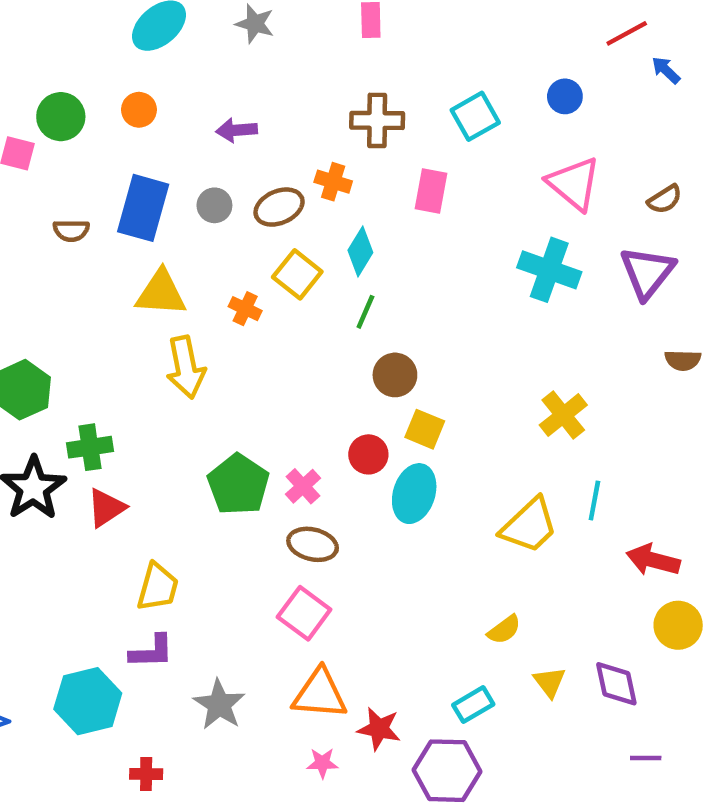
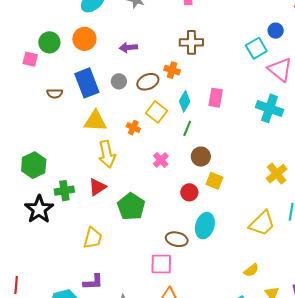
orange circle: (139, 110) -> (84, 39), size x1.5
cyan square: (475, 116) -> (256, 48), moved
pink rectangle: (431, 191) -> (216, 98), moved
blue rectangle: (143, 208) -> (87, 83), turned -36
pink cross: (303, 486) -> (161, 160), moved
cyan ellipse: (414, 494) -> (205, 226), moved
red triangle: (106, 508) -> (97, 187), moved
brown ellipse: (313, 544) -> (177, 239), moved
yellow trapezoid: (158, 587) -> (93, 238), moved
pink square: (304, 613) -> (161, 264), turned -35

